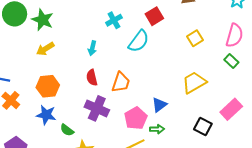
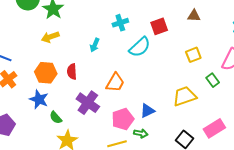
green rectangle: (231, 61) -> (213, 80), moved
red semicircle: (92, 78) -> (72, 72), moved

